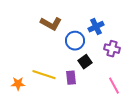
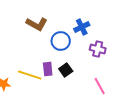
black square: (85, 62) -> (66, 70), moved
purple rectangle: (71, 78) -> (48, 69), moved

